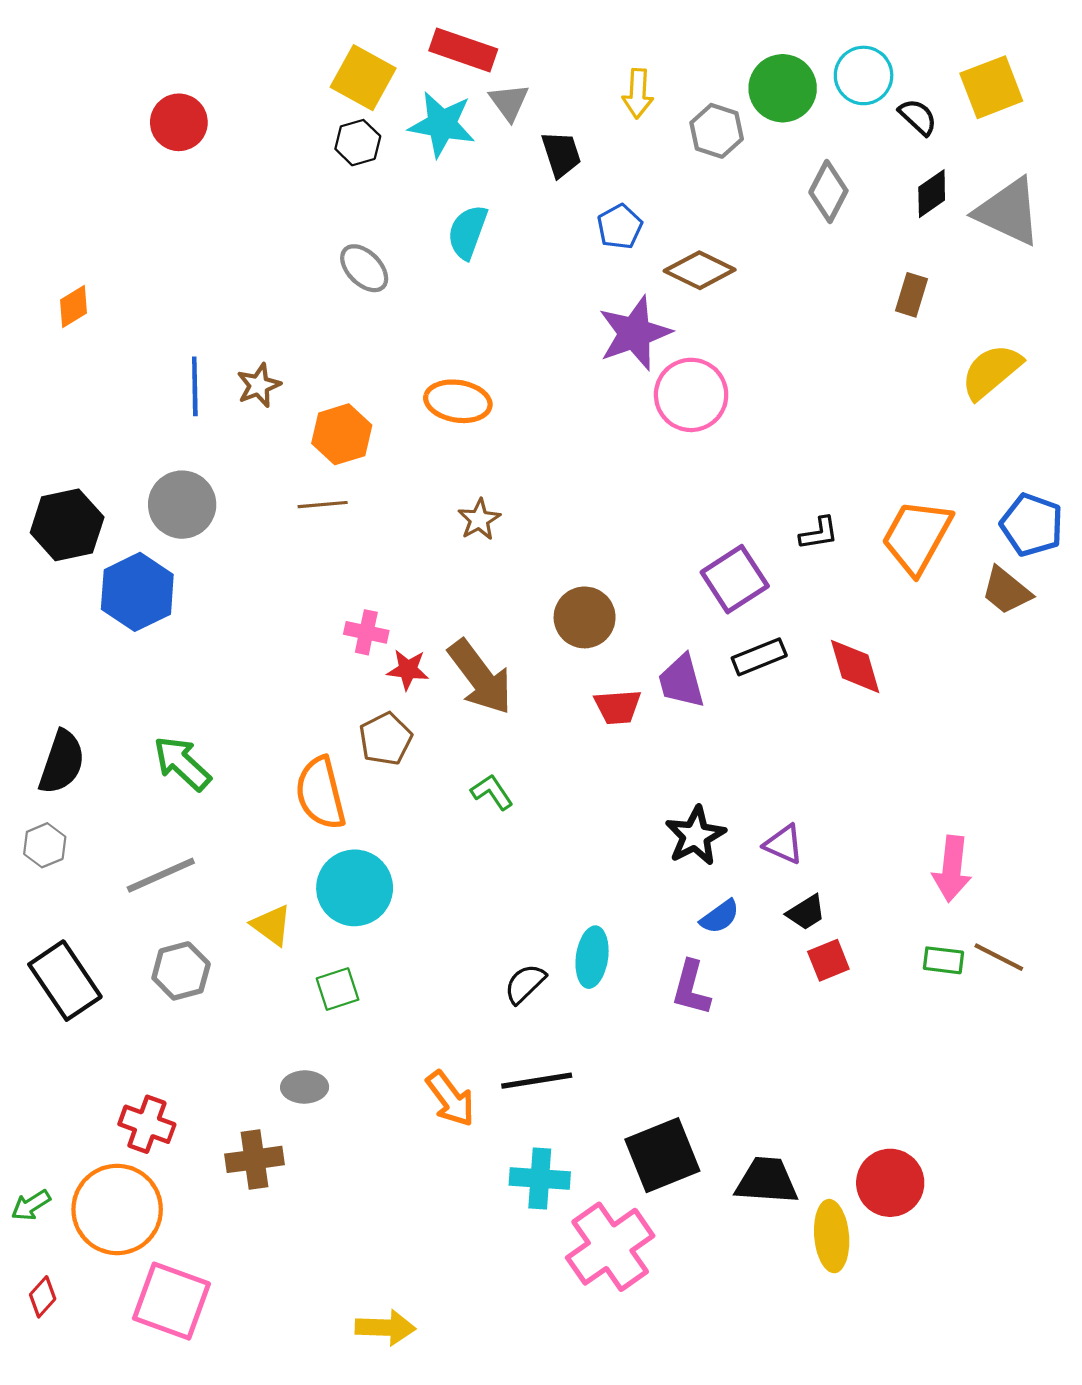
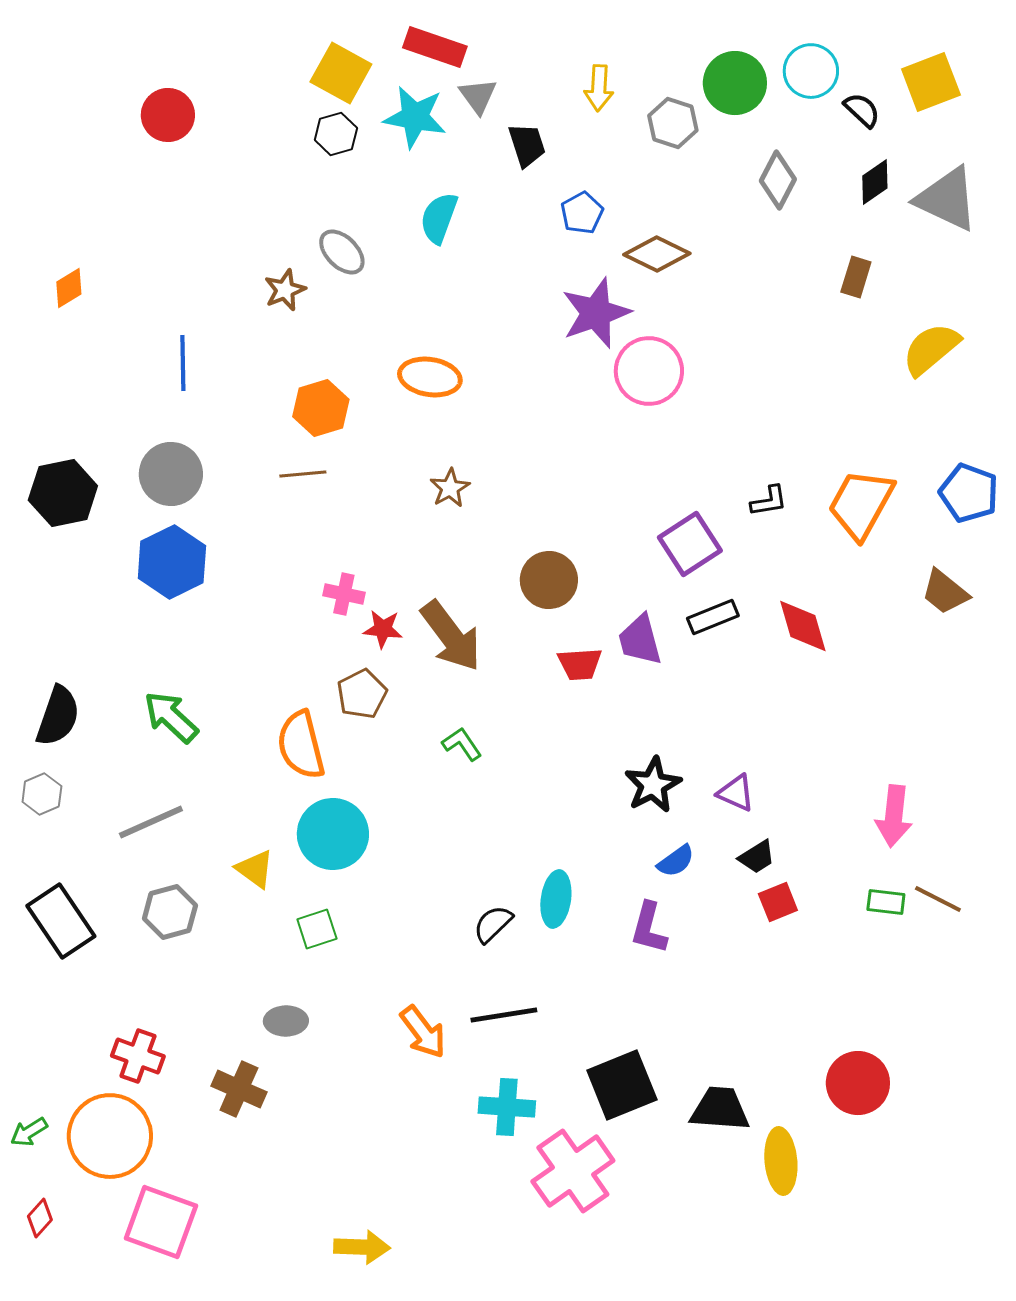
brown star: (259, 385) -> (285, 290), moved
brown trapezoid: (1006, 591) -> (945, 592), moved
blue hexagon: (137, 592) -> (172, 562), moved
brown cross: (254, 1159) -> (239, 1089), turned 32
red circle: (890, 1183) -> (858, 1083), moved

